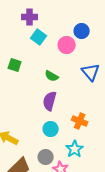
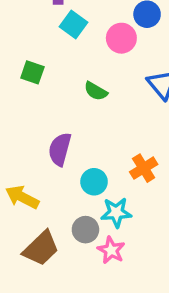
purple semicircle: (50, 101) -> (60, 149), moved
orange cross: (80, 121) -> (144, 168), turned 35
cyan star: (75, 149) -> (116, 213), moved, turned 30

